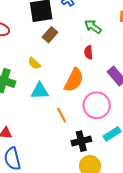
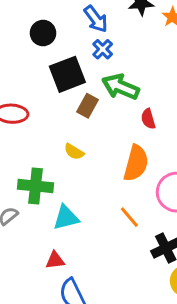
green arrow: (93, 27) -> (121, 87), moved, size x1.4
cyan triangle: (40, 91) -> (66, 218), moved

